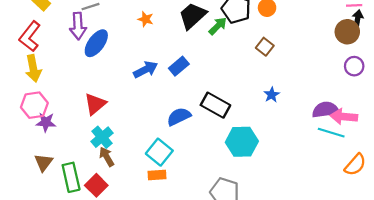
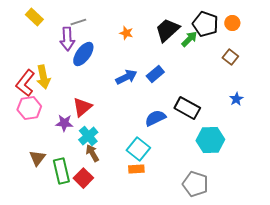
red L-shape: (30, 36) -> (25, 83), moved
yellow arrow: (33, 68) -> (43, 77), moved
purple star: (46, 122) -> (64, 123), moved

